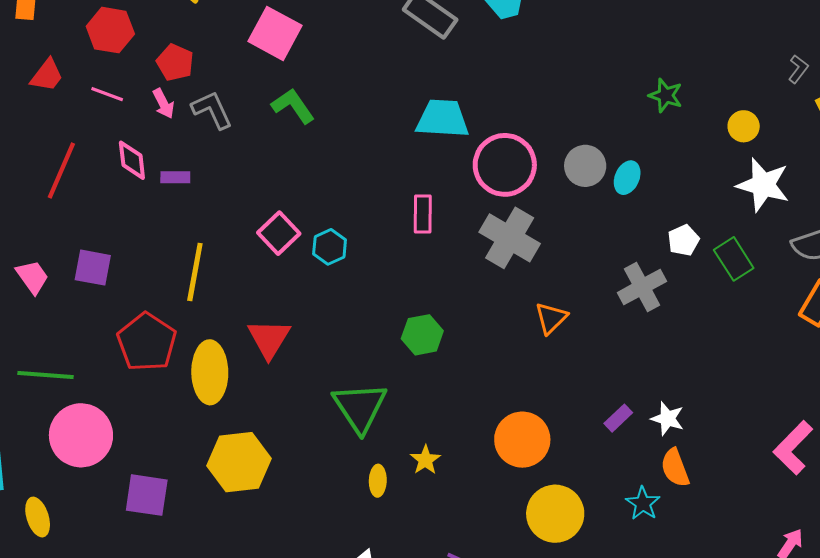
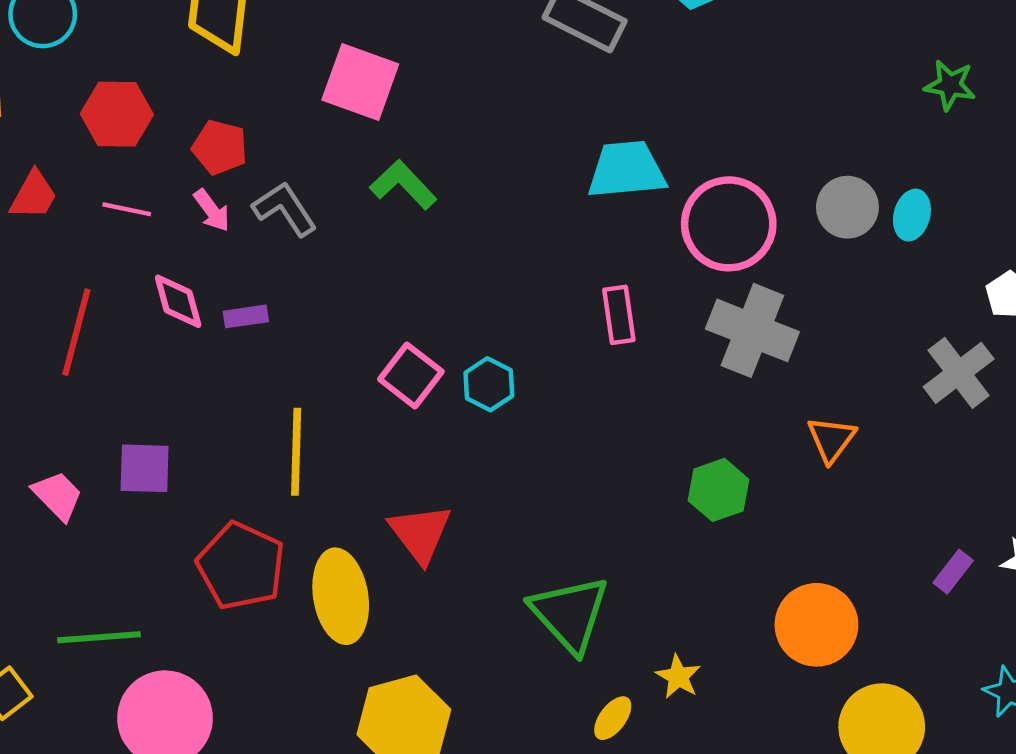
green hexagon: (422, 335) -> (719, 490), moved
yellow ellipse: (378, 481) -> (613, 718), turned 44

